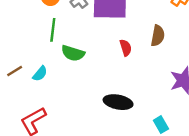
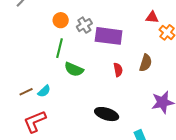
brown line: (15, 71) -> (26, 92), moved
cyan semicircle: (40, 74) -> (44, 91), moved

